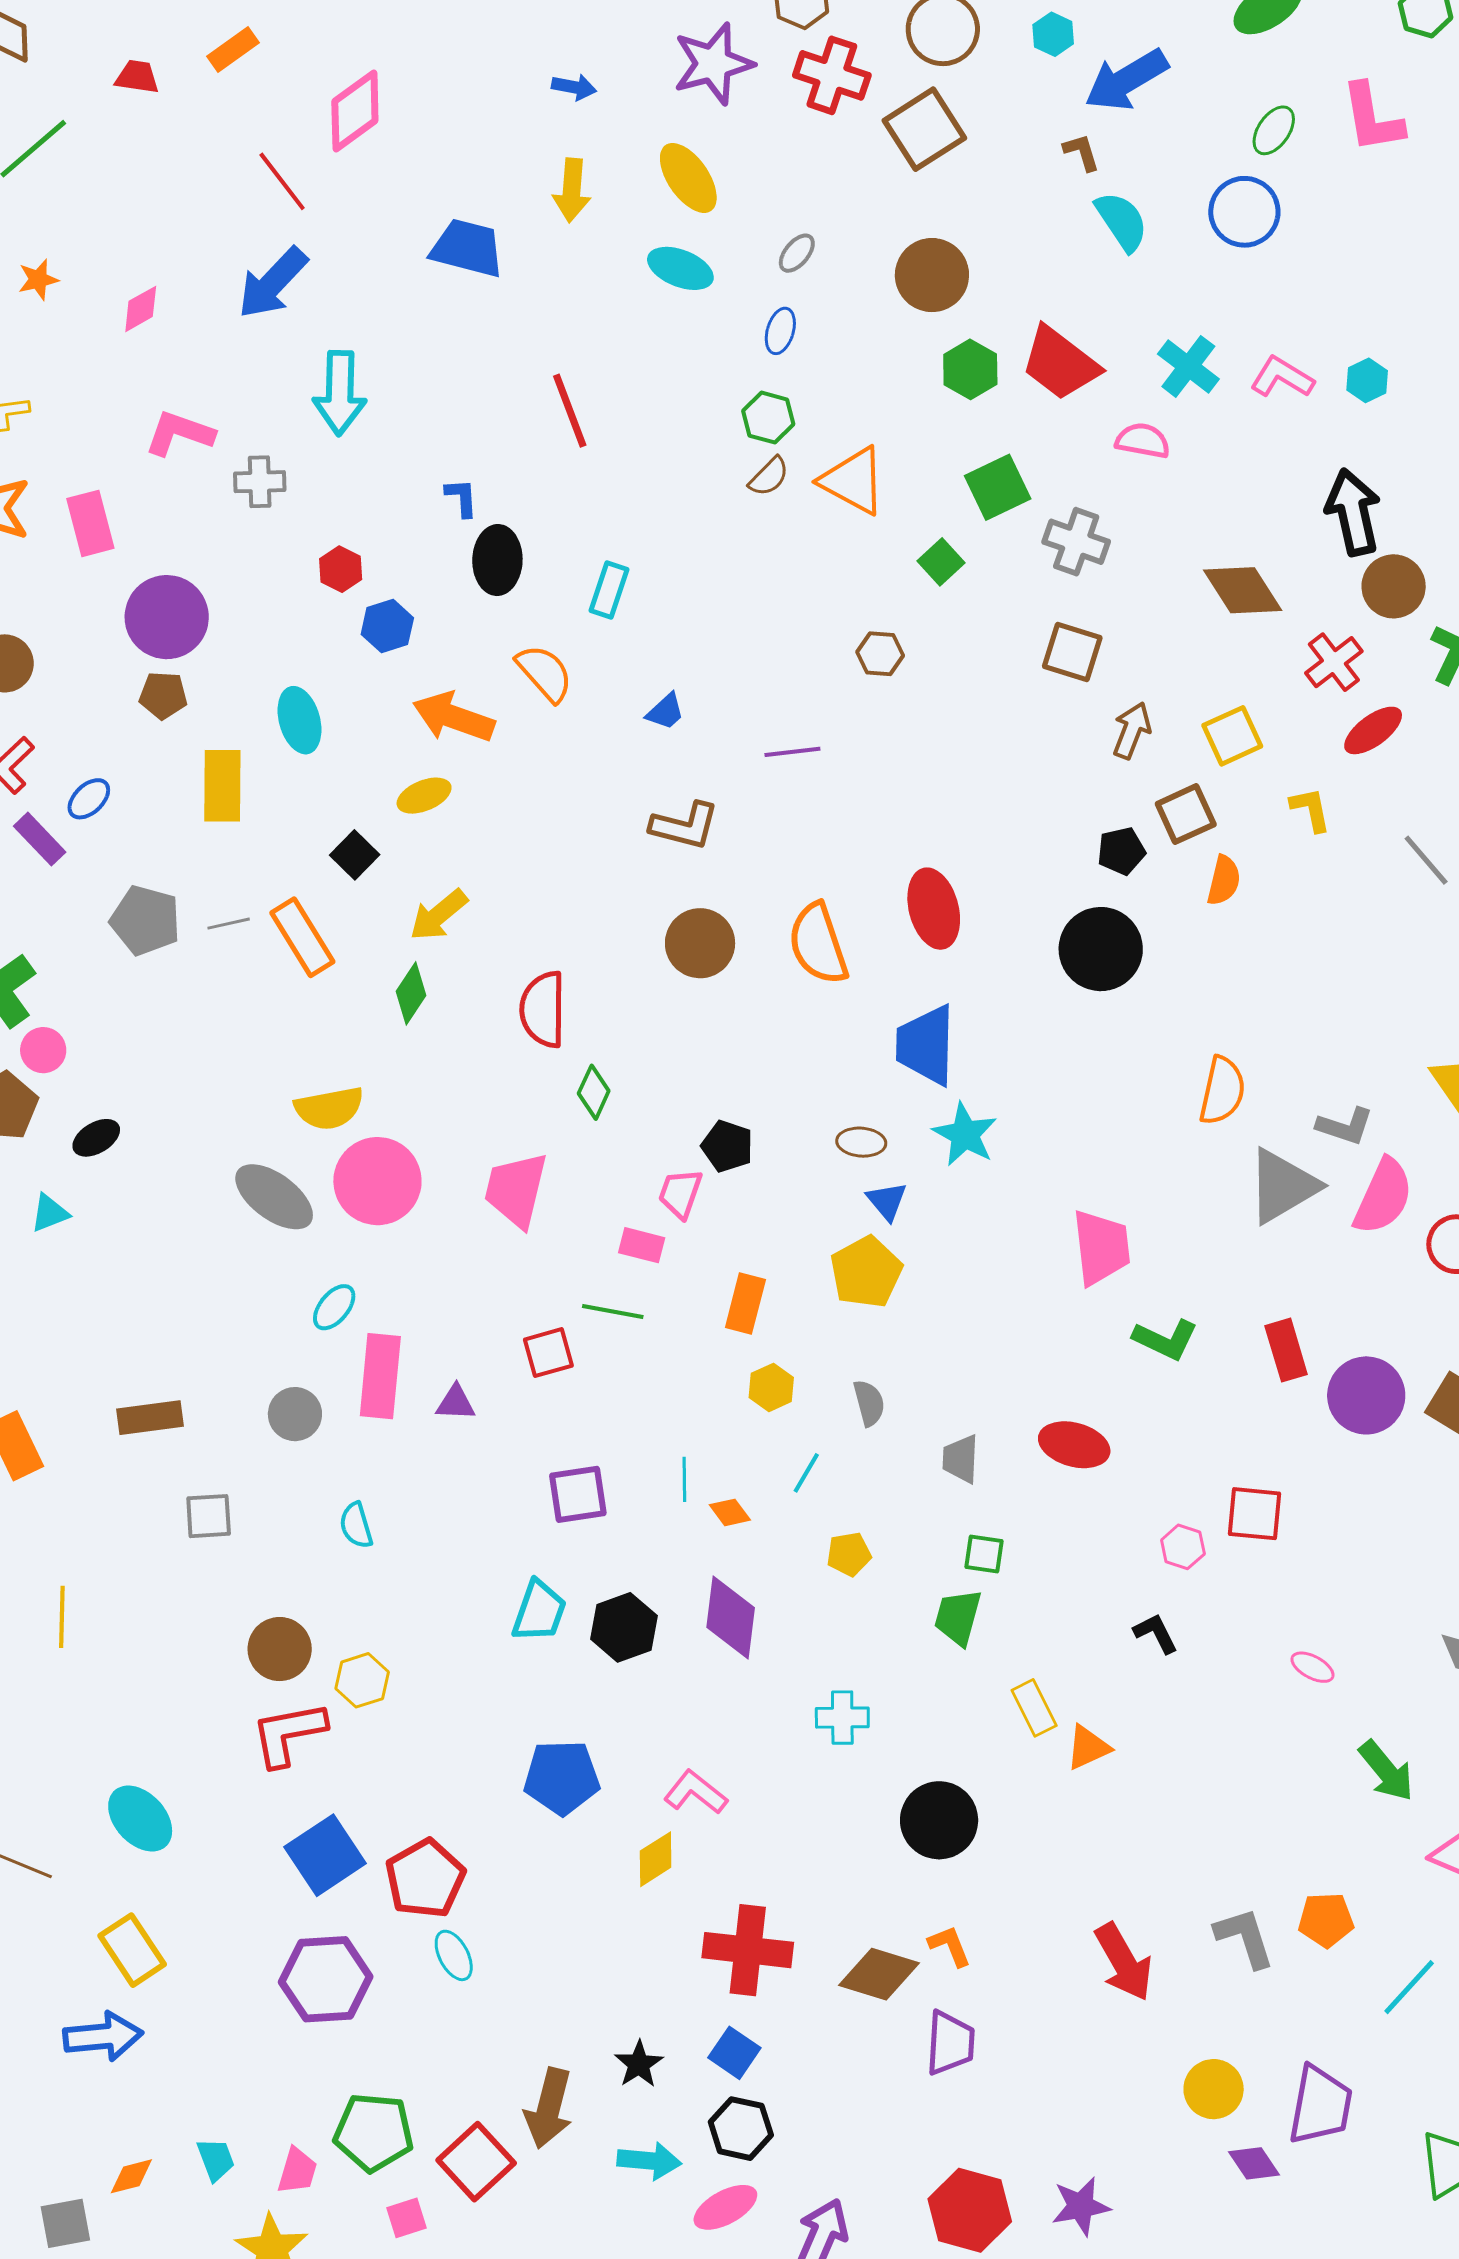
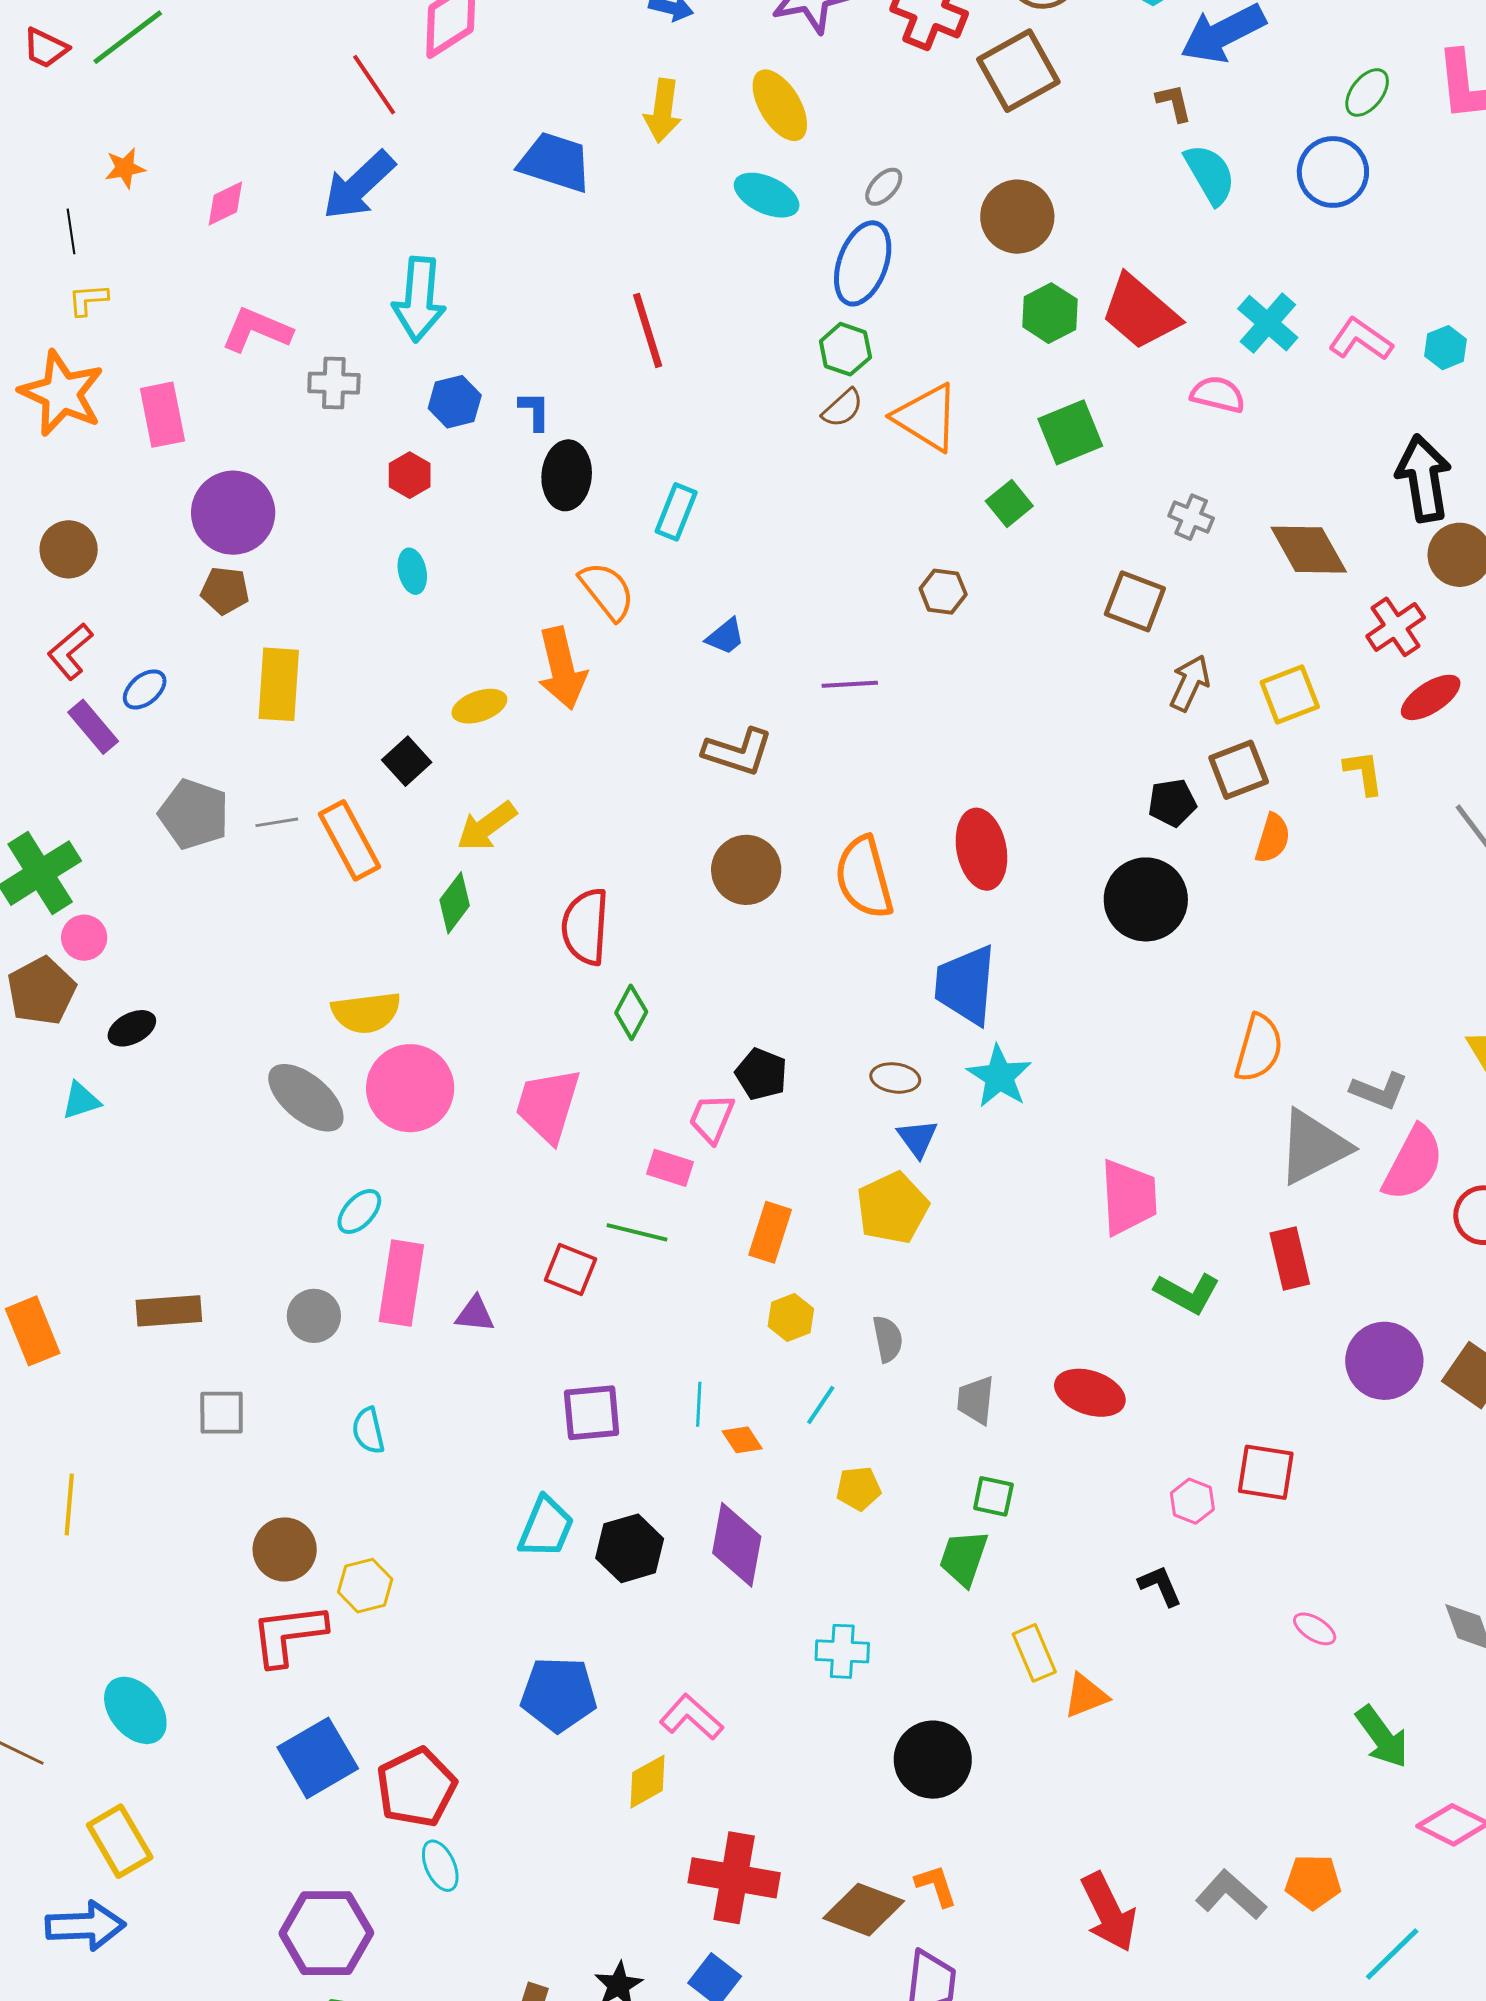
blue ellipse: (780, 331) -> (863, 263), size x1.8
gray cross: (1076, 542) -> (1191, 517), moved, size x0.7
blue hexagon: (387, 626) -> (455, 402), moved
orange arrow: (454, 717) -> (562, 668), moved, turned -126
cyan ellipse: (299, 720) -> (412, 571), moved, size x0.7
red rectangle: (1286, 1350) -> (1290, 1258), moved
red square: (548, 1353) -> (571, 1269), turned 34
gray L-shape: (1245, 1938) -> (1231, 1895), turned -34
purple hexagon: (326, 1979) -> (326, 1933), moved

